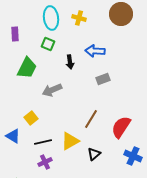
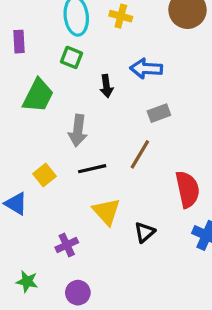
gray arrow: (52, 90) -> (78, 131), turned -60
brown line: (91, 119) -> (140, 154), moved
red semicircle: (121, 127) -> (187, 189), turned 135
yellow triangle: (70, 141) -> (106, 212), turned -42
black line: (43, 142) -> (92, 169), moved

